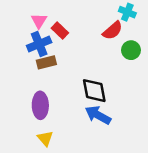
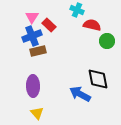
cyan cross: (127, 12) -> (77, 10), moved
red semicircle: (113, 31) -> (92, 25), turned -126
black diamond: (94, 91) -> (98, 79), moved

